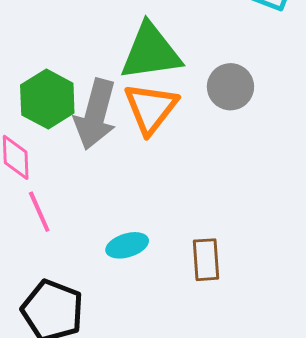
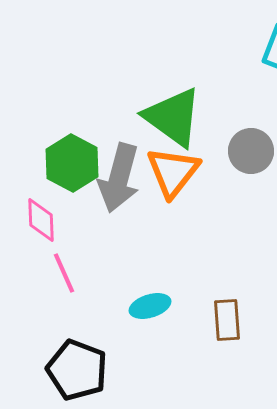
green triangle: (151, 52) -> (173, 117), turned 44

